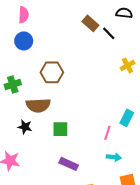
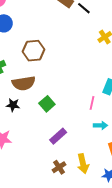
green square: (60, 129) -> (47, 104), turned -35
purple rectangle: (69, 164) -> (58, 136), turned -60

